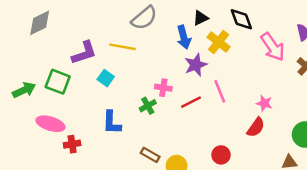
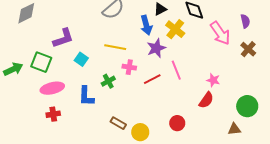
yellow line: (123, 47) -> (115, 47), moved
green cross: (148, 106) -> (108, 81), moved
pink ellipse: (50, 124) -> (52, 88), moved, turned -30

